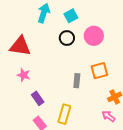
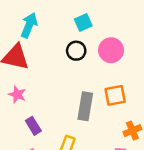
cyan arrow: (44, 13) -> (29, 25), moved
gray rectangle: (77, 81) -> (85, 106), size x1.5

